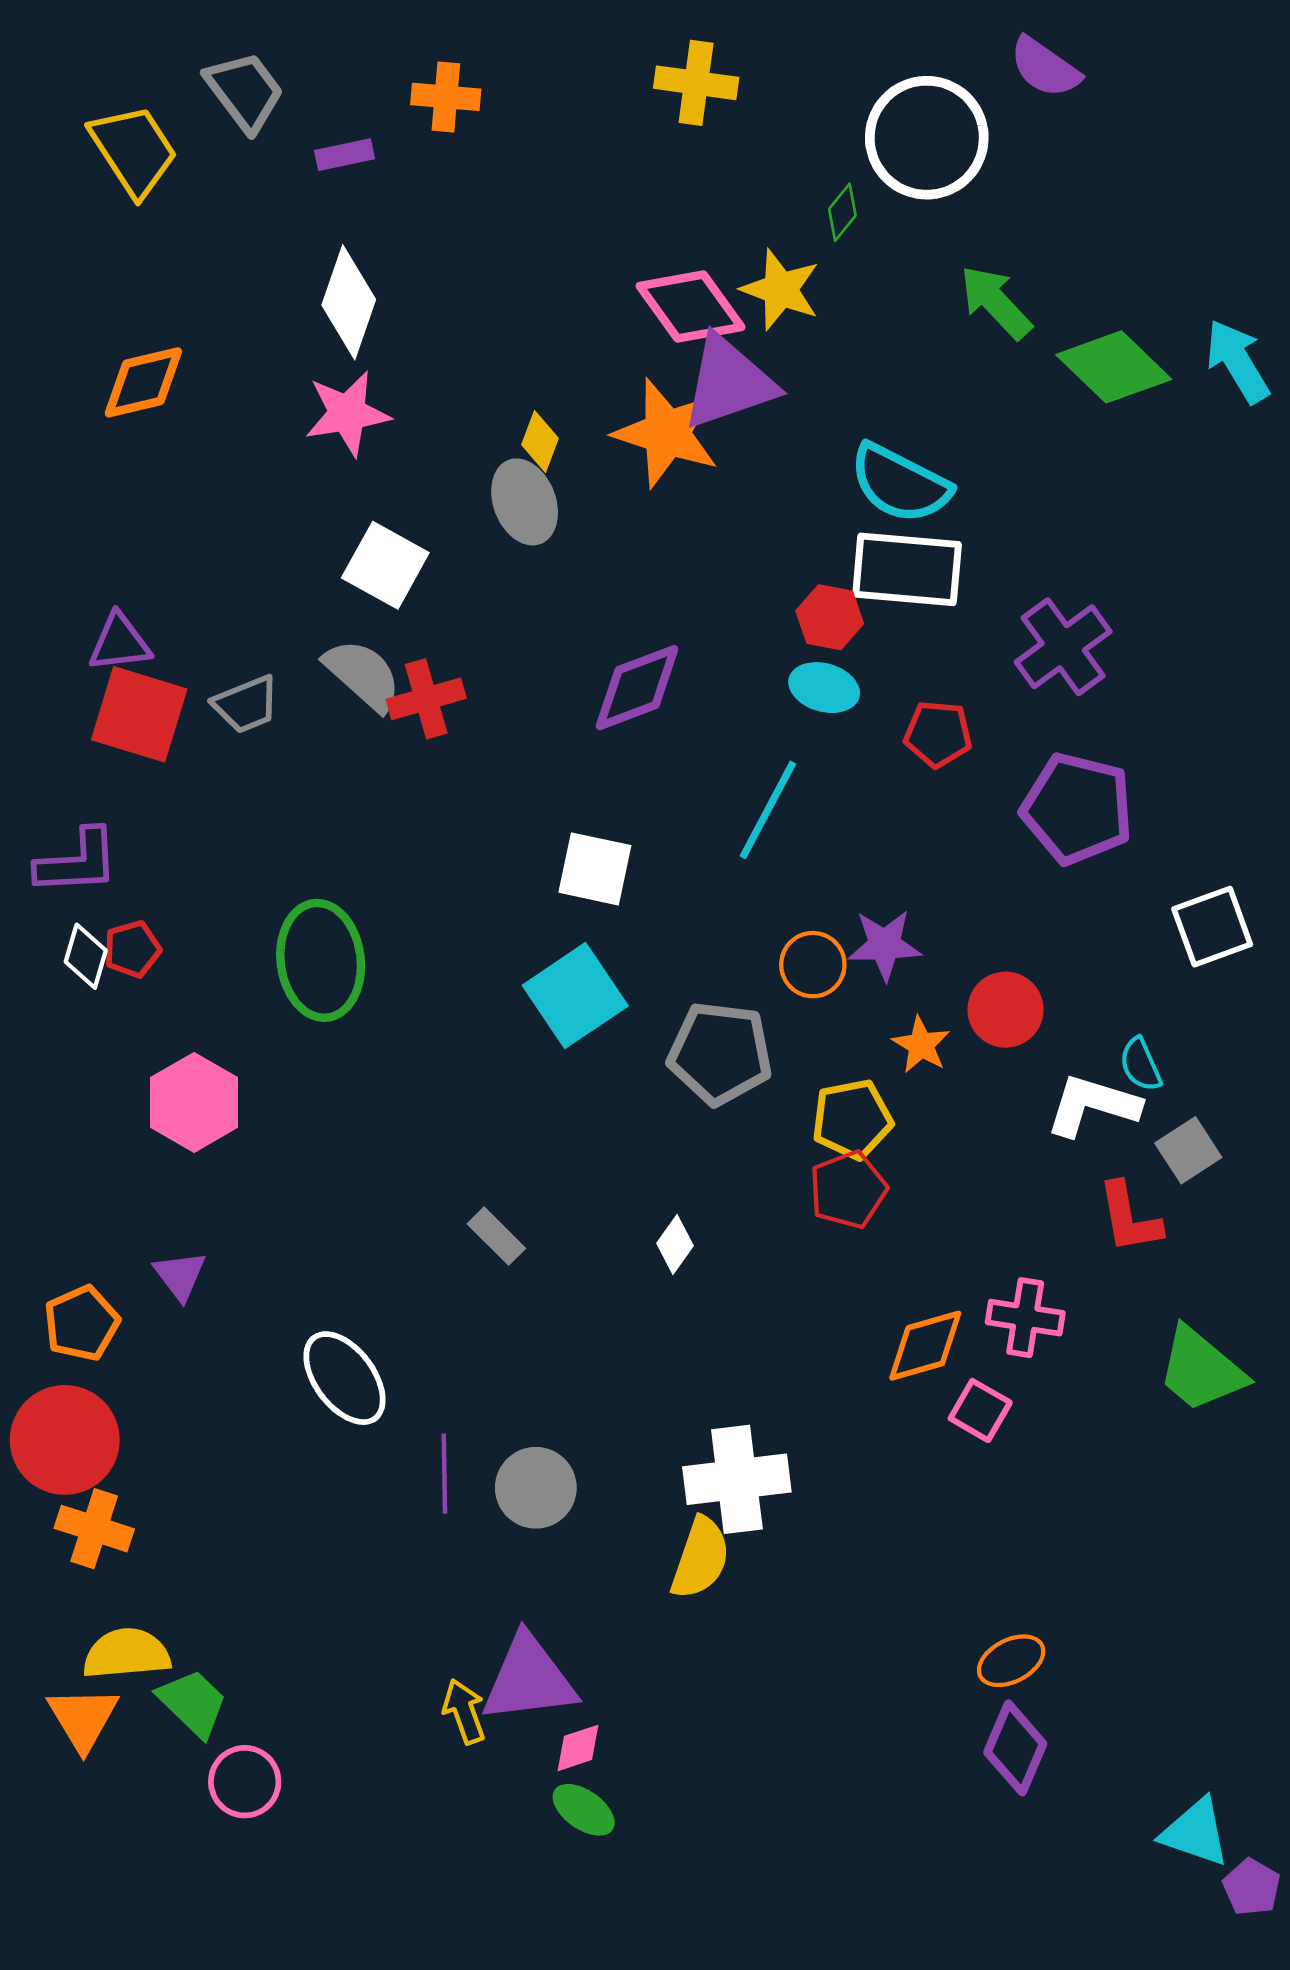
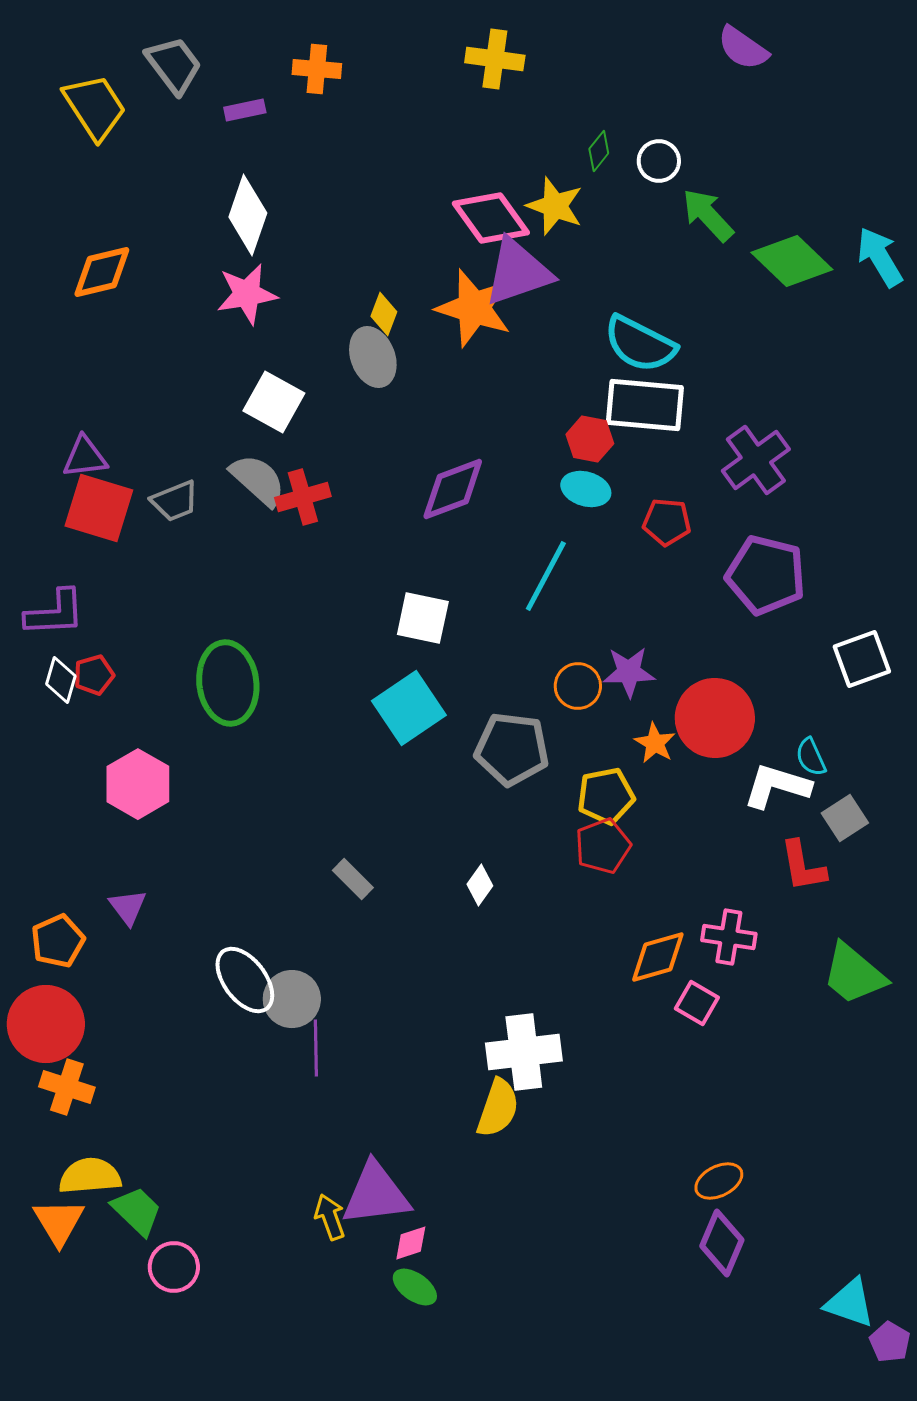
white circle: (927, 138) -> (659, 161), moved, size x0.5
red circle: (1006, 1010) -> (715, 718), size x1.5
gray circle: (536, 1488) -> (292, 999), moved

